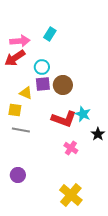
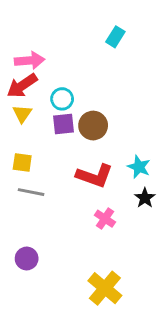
cyan rectangle: (50, 34) -> (115, 37), moved
yellow triangle: (26, 93) -> (22, 114), moved, turned 40
cyan star: (83, 114) -> (139, 167), moved

